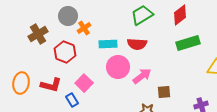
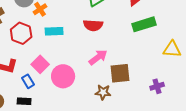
cyan rectangle: (108, 44) -> (54, 31), moved
pink circle: (118, 67) -> (63, 76), moved
brown square: (164, 92) -> (120, 73), size x1.5

